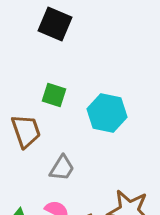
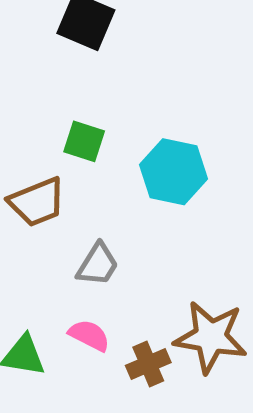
brown trapezoid: (26, 131) -> (37, 202), turned 87

